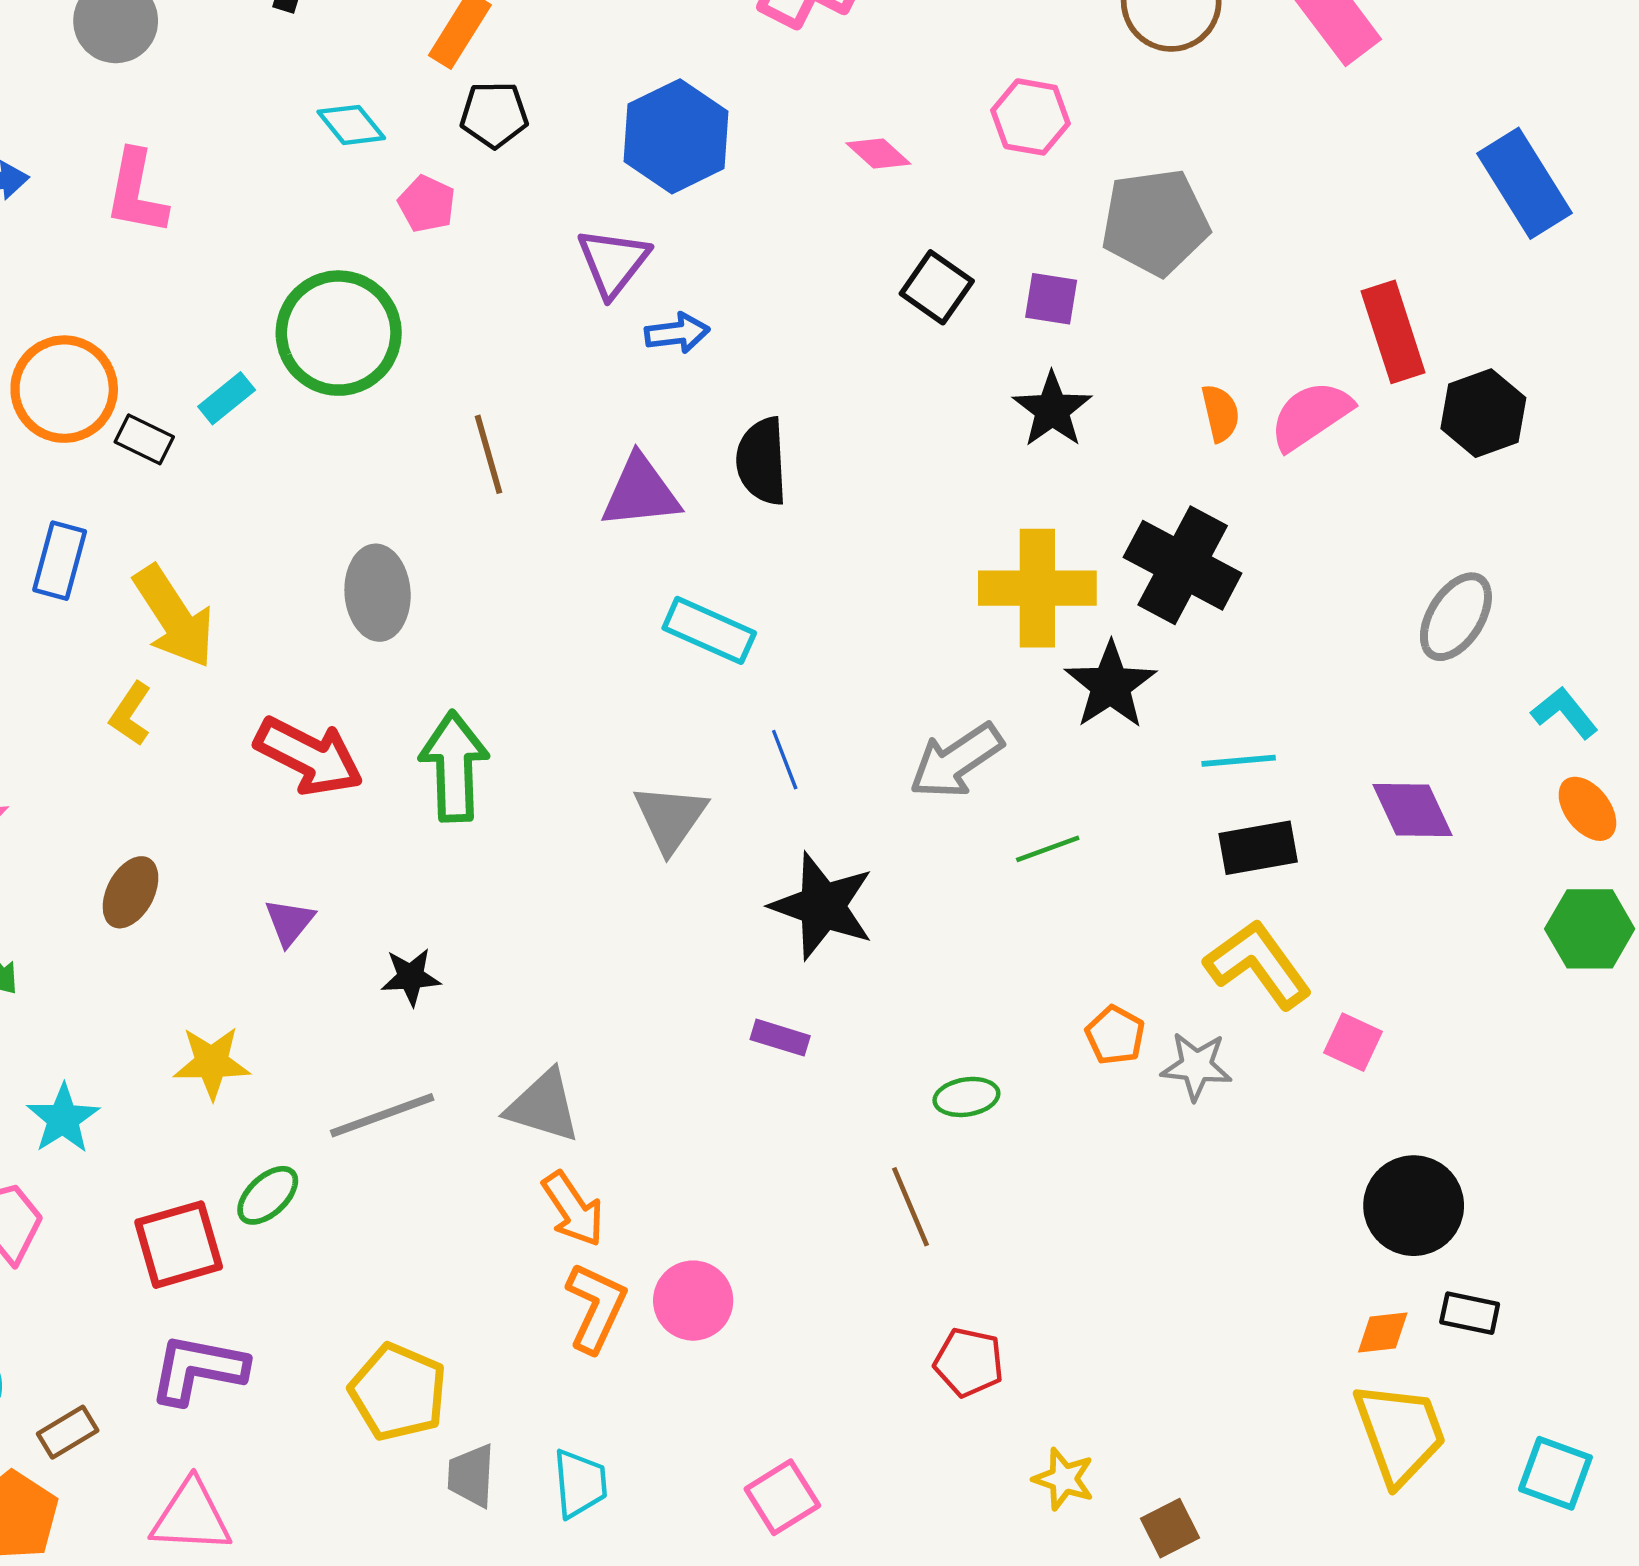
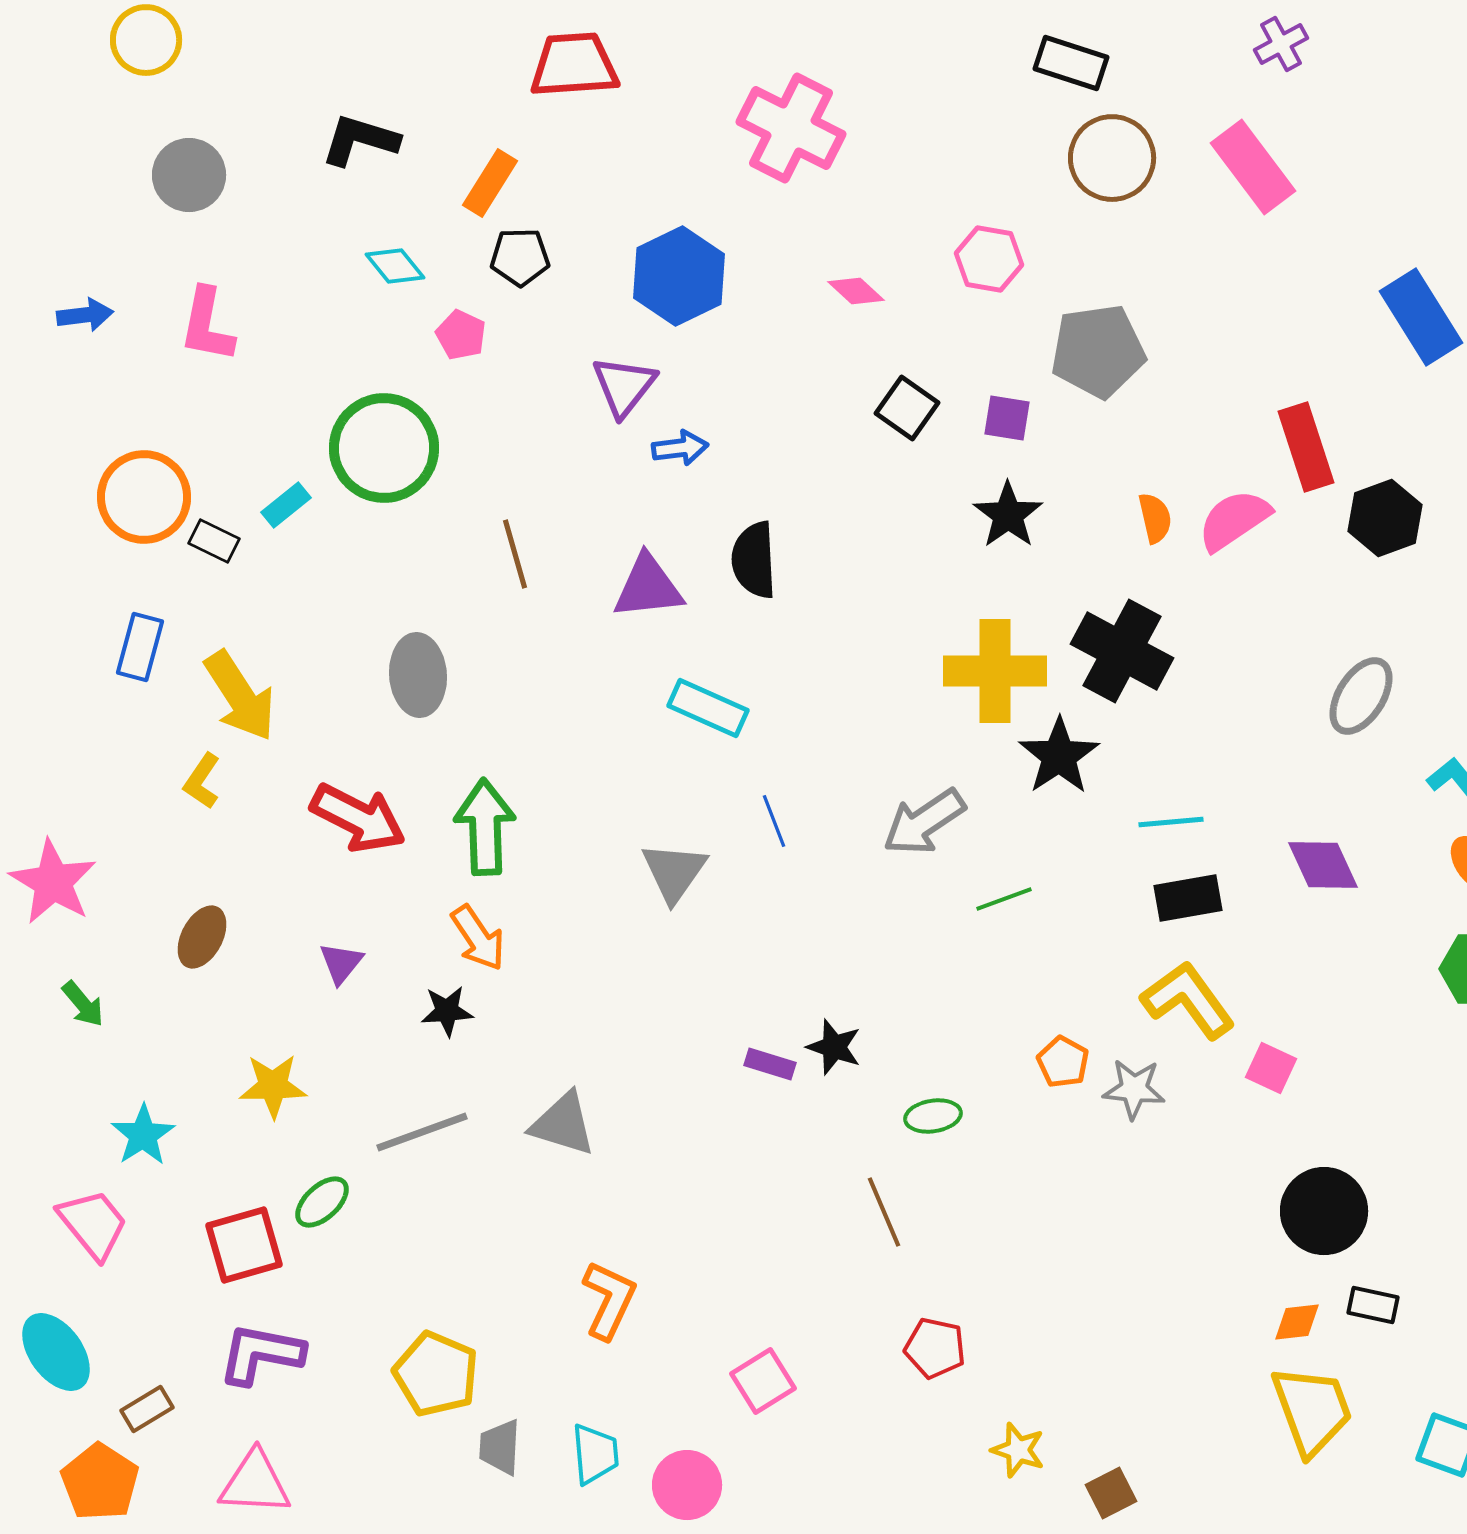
black star: (822, 906) -> (834, 1047), moved, size x0.6
orange arrow: (573, 1209) -> (478, 938), moved
pink circle: (693, 1301) -> (687, 1485), moved
pink square: (782, 1497) -> (763, 1381), moved

